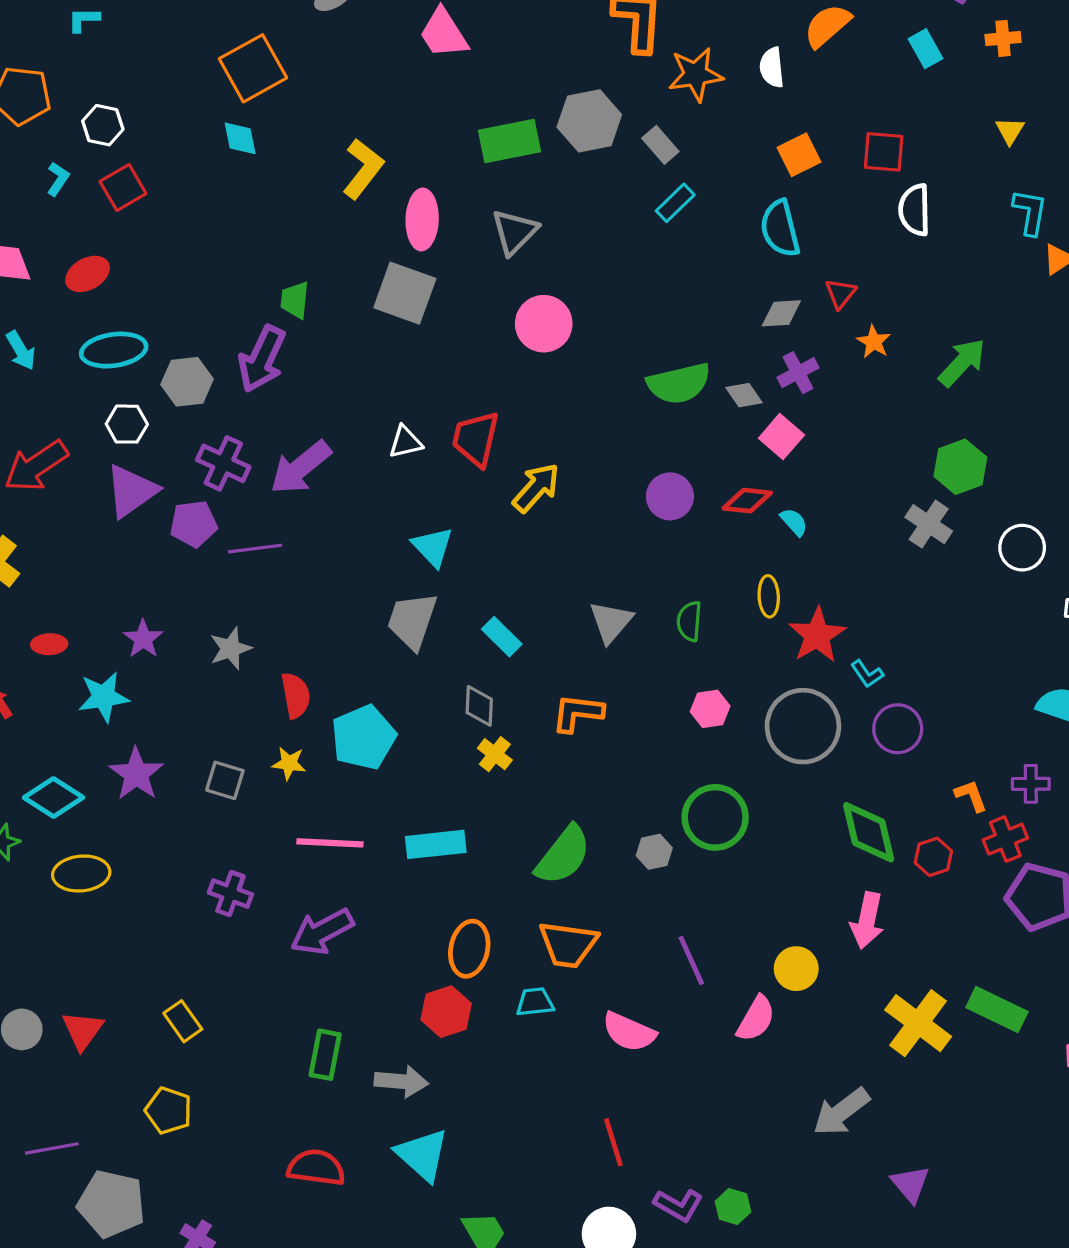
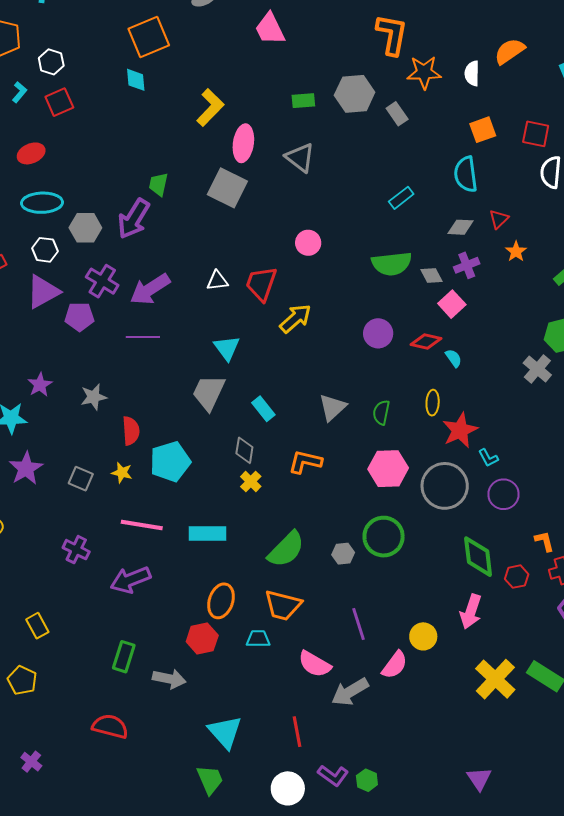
green rectangle: (509, 141) -> (303, 101), size x0.6
cyan rectangle: (675, 203) -> (401, 198), moved
gray triangle: (515, 232) -> (300, 158), turned -44
pink circle: (544, 324) -> (308, 243), moved, size x0.7
purple line: (255, 549) -> (143, 337), moved
pink hexagon: (710, 709) -> (388, 469), size x1.6
gray arrow: (841, 1112) -> (350, 692), moved
cyan triangle: (422, 1155) -> (225, 732), moved

